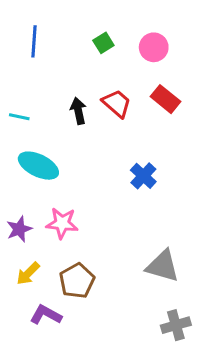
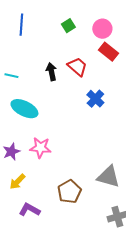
red rectangle: (166, 99) -> (108, 52), moved
blue cross: (143, 176) -> (95, 99), moved
brown pentagon: (77, 281) -> (69, 192), moved

